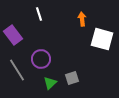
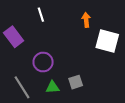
gray line: (17, 70) -> (22, 87), moved
green triangle: (50, 83) -> (53, 87), turned 40

